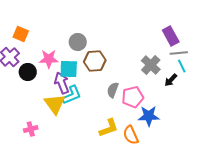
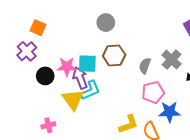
gray circle: (78, 42) -> (106, 23), moved
pink star: (49, 59) -> (67, 67), moved
black circle: (28, 72) -> (45, 76), moved
gray semicircle: (113, 90) -> (145, 66), moved

